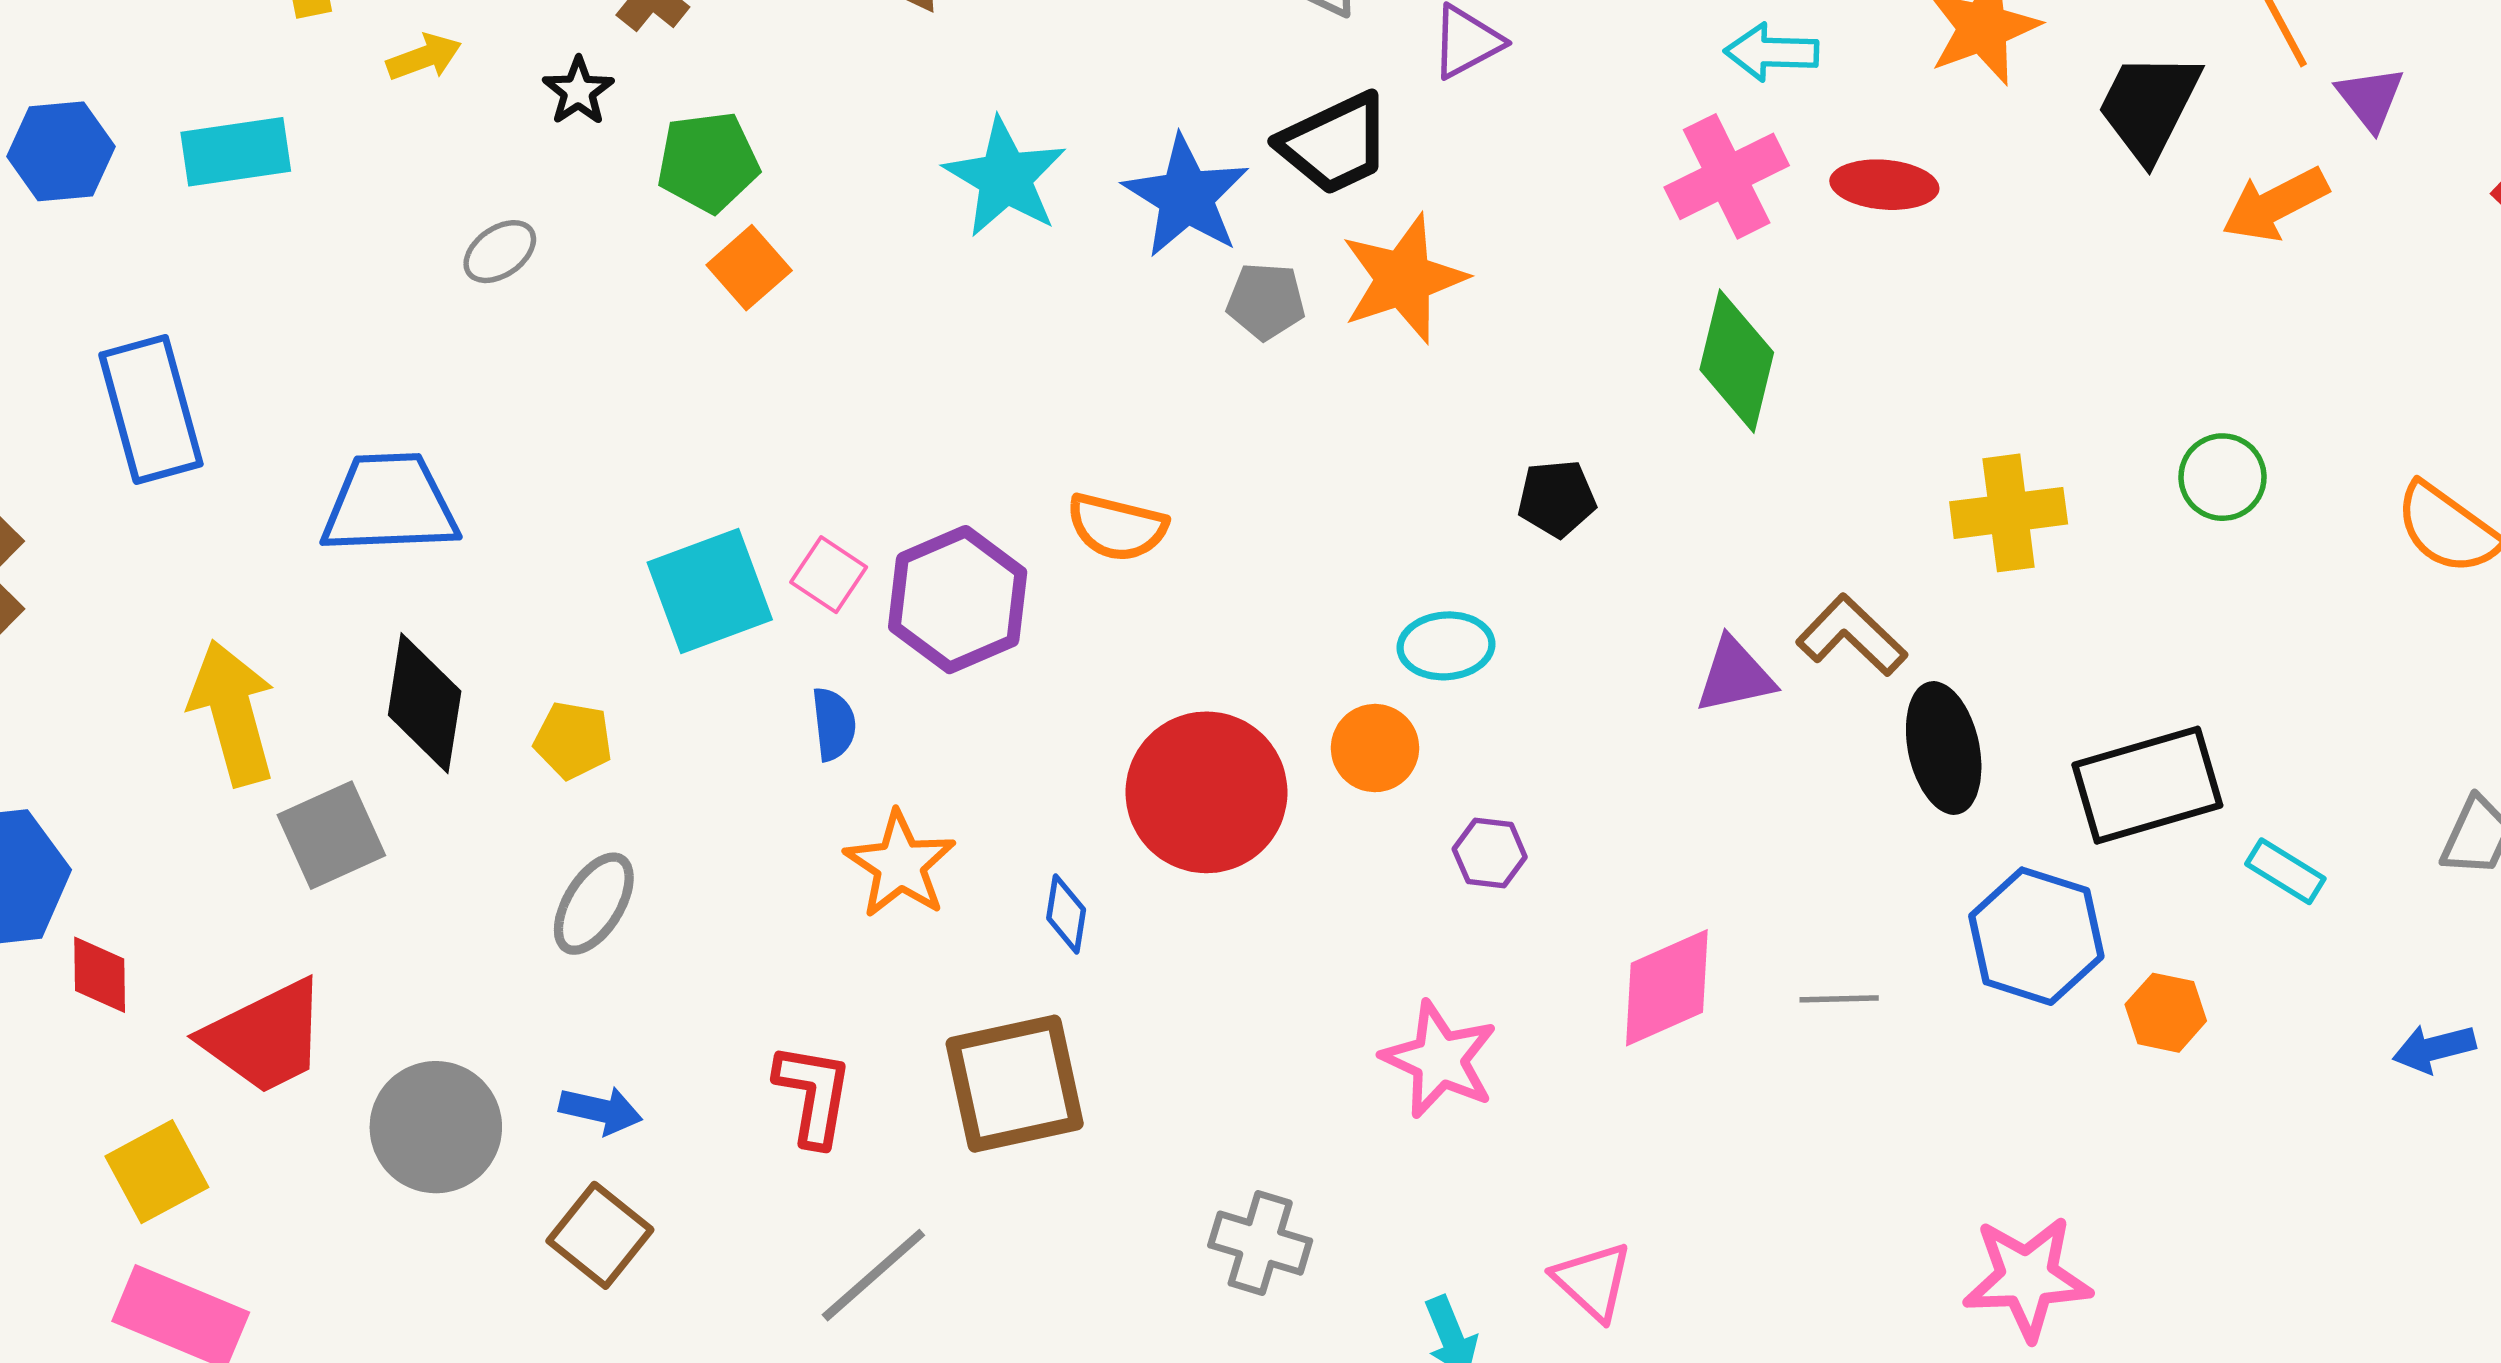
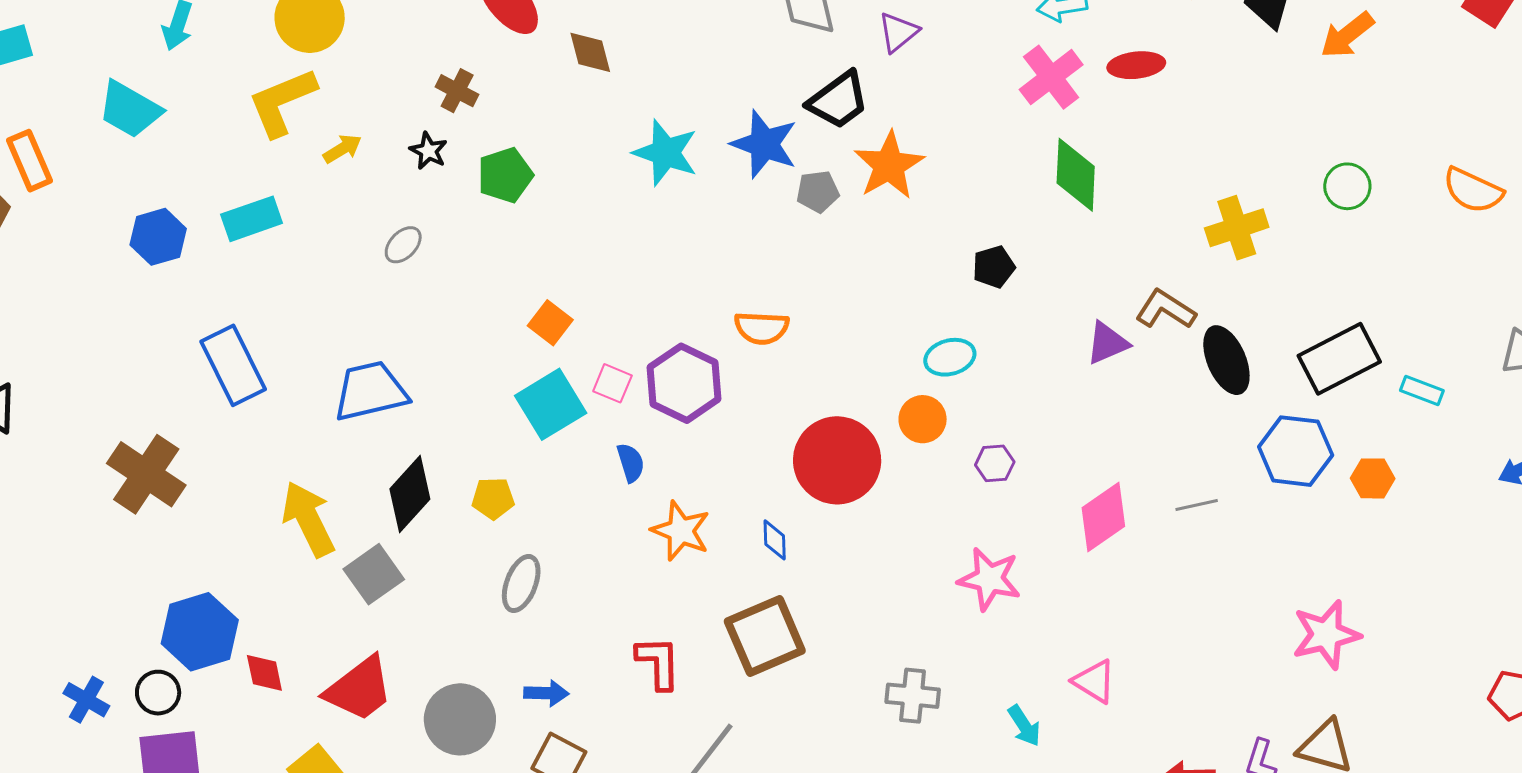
orange square: (749, 268) -> (550, 323), moved
black diamond: (425, 703) -> (410, 494), turned 44

